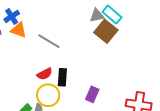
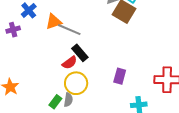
orange triangle: (19, 30) -> (54, 22), moved, turned -30
black rectangle: (62, 77) -> (80, 53), moved, turned -36

